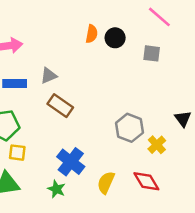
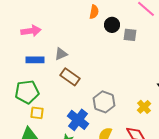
orange semicircle: (92, 34) -> (94, 12), moved
gray square: (152, 53) -> (130, 35), moved
gray hexagon: (129, 128) -> (104, 102), moved

